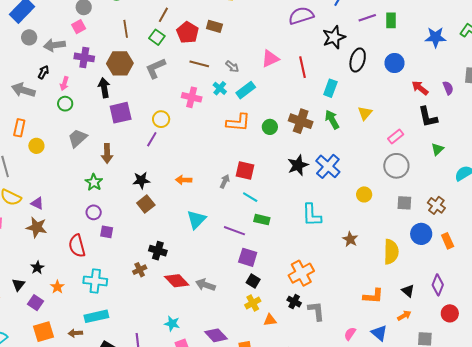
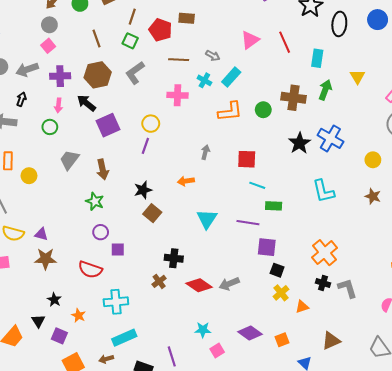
pink arrow: (64, 83) -> (58, 105), moved
black arrow: (104, 88) -> (86, 103), turned -30
green arrow: (332, 120) -> (325, 90), turned 60
gray arrow: (225, 181) -> (205, 152), moved
brown star: (350, 239) -> (373, 196), moved
red semicircle: (77, 246) -> (90, 270), turned -45
gray arrow: (205, 285) -> (229, 284), turned -30

